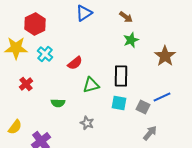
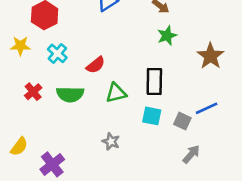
yellow star: (16, 48) -> (20, 46), size x0.7
green semicircle: (58, 103) -> (70, 94), moved, size x1.5

